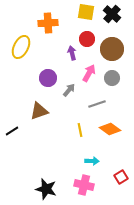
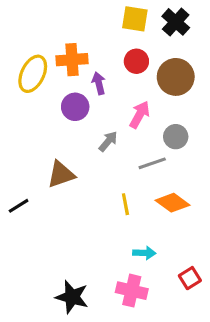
orange cross: (48, 23) -> (72, 60), moved
purple arrow: (72, 53) -> (99, 83), moved
purple circle: (48, 78) -> (75, 107), moved
gray circle: (112, 78) -> (176, 137), moved

